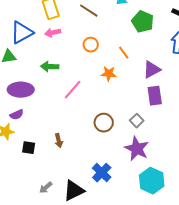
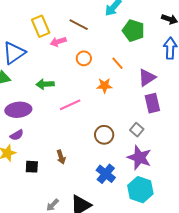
pink arrow: (53, 33) -> (58, 42), moved
pink line: (73, 90) -> (70, 105), turned 30
blue cross: (102, 173) -> (106, 174), moved
cyan hexagon: (152, 181) -> (140, 190), moved

